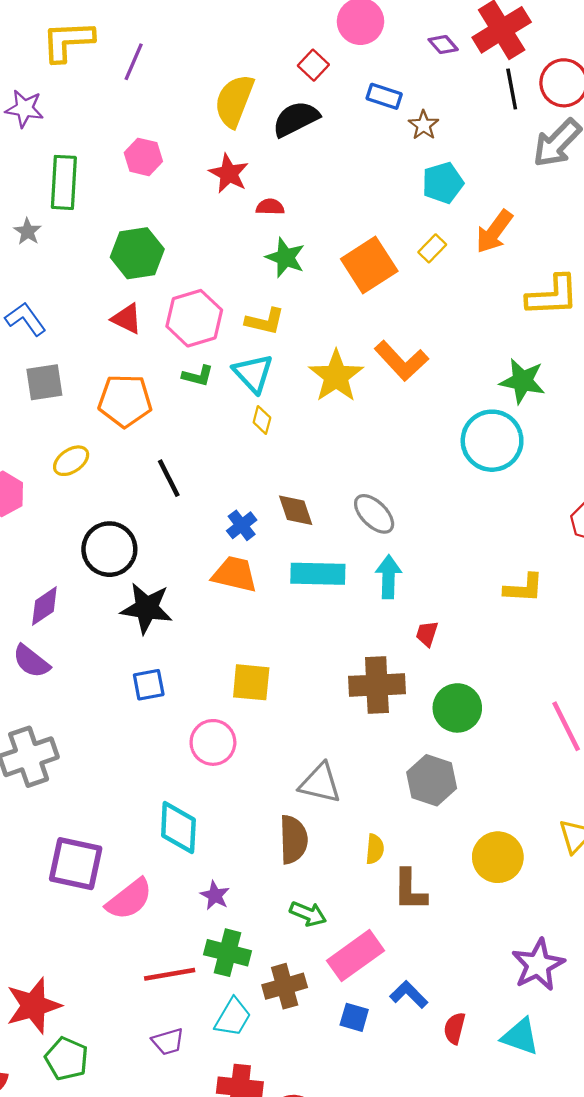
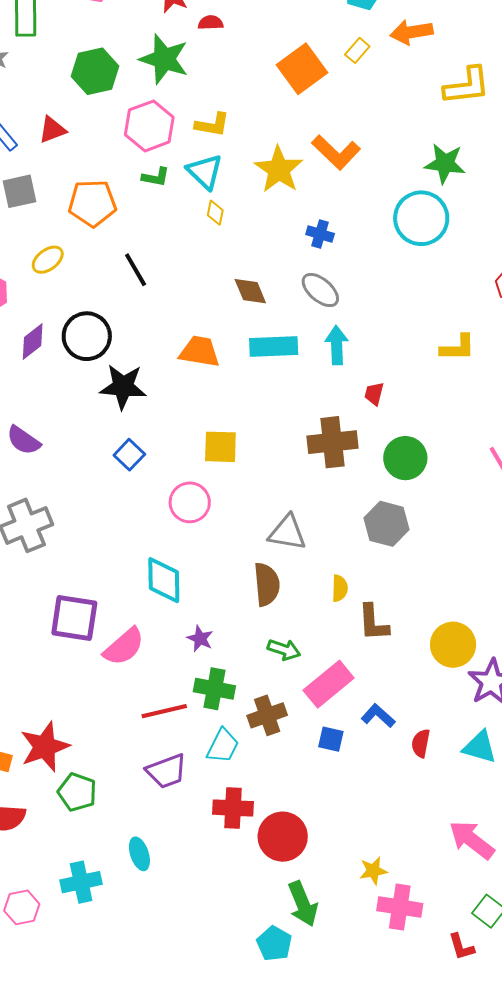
orange arrow: (494, 232) -> (411, 32), turned 48
green star: (285, 258) -> (164, 59), moved, size x1.4
red triangle: (127, 319) -> (52, 130), moved, turned -44
blue cross: (242, 525) -> (320, 234), moved, turned -32
purple diamond: (44, 606) -> (33, 342), moved
blue square: (149, 685) -> (129, 455), turned -32
yellow circle: (498, 857) -> (453, 645), moved
purple trapezoid: (168, 1042) -> (166, 771), size x1.4

